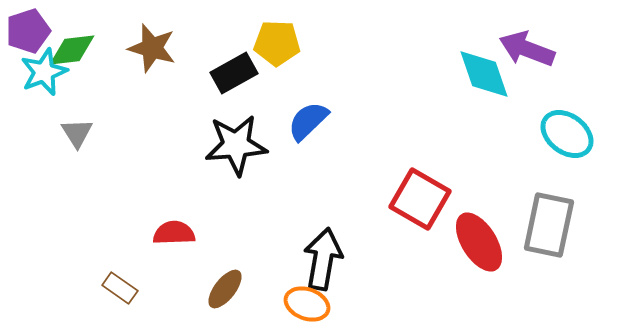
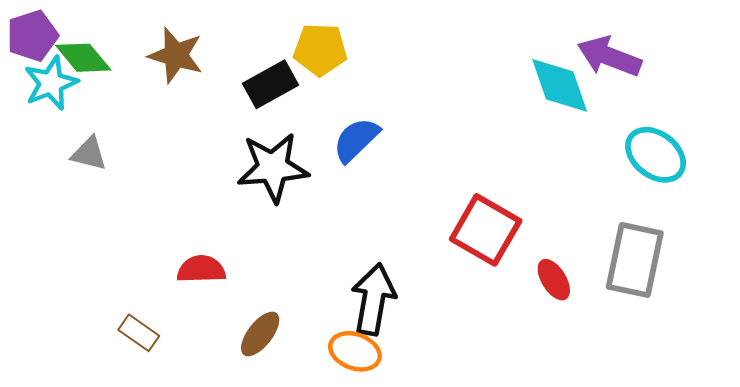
green diamond: (72, 50) -> (83, 58), turned 57
gray triangle: (77, 133) -> (89, 154), turned -44
red ellipse: (479, 242) -> (554, 280), size x0.6

